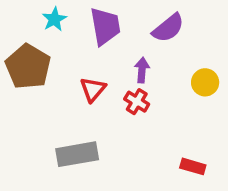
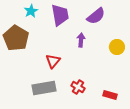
red triangle: (93, 89) -> (53, 61), moved
red cross: (137, 102) -> (78, 87), moved

